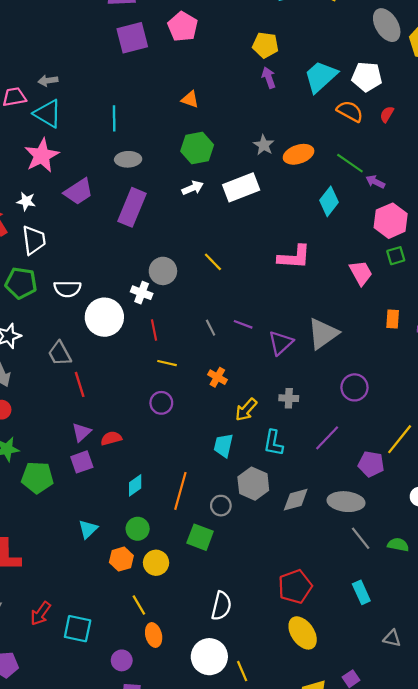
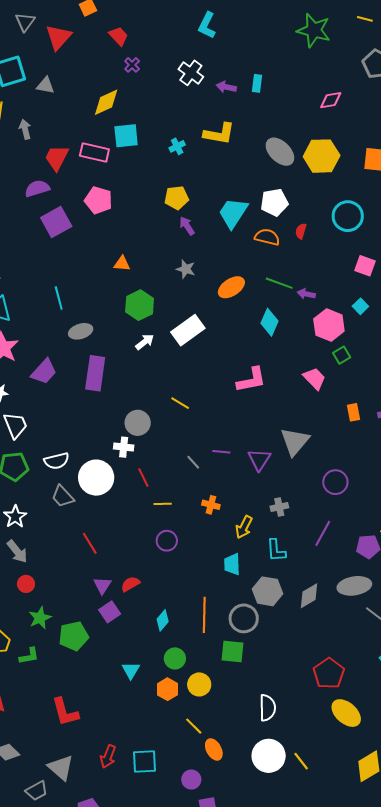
gray star: (264, 145) -> (186, 269), moved
gray trapezoid: (60, 354) -> (63, 496), moved
gray circle: (221, 506) -> (244, 618), size x1.5

